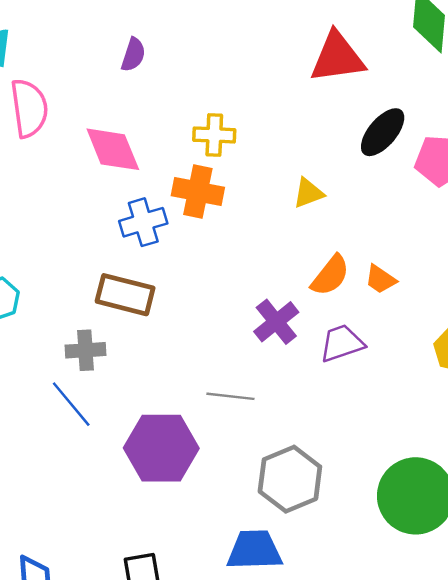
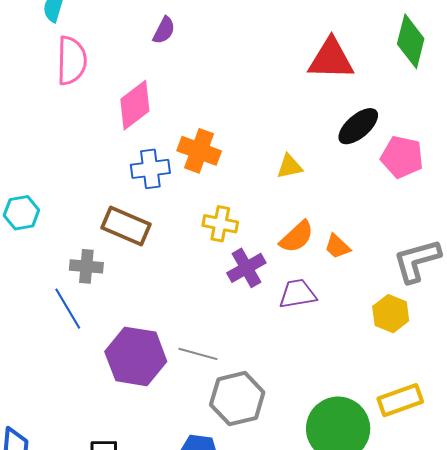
yellow cross: (214, 135) -> (220, 224), moved
pink diamond: (113, 149) -> (135, 105), turned 66
gray line: (230, 396) -> (198, 354), moved

